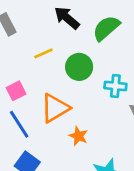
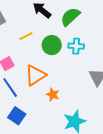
cyan cross: (115, 86) -> (76, 46), moved

